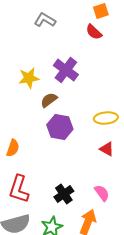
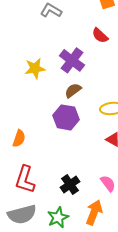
red semicircle: (94, 32) -> (100, 35), moved
brown semicircle: (49, 100) -> (73, 90), moved

